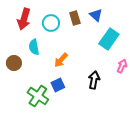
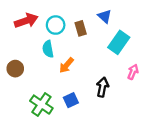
brown rectangle: (75, 18) -> (81, 28), moved
red arrow: (24, 19) -> (26, 21), turned -125
cyan semicircle: (34, 47) -> (48, 49), moved
blue square: (58, 85) -> (71, 100), moved

